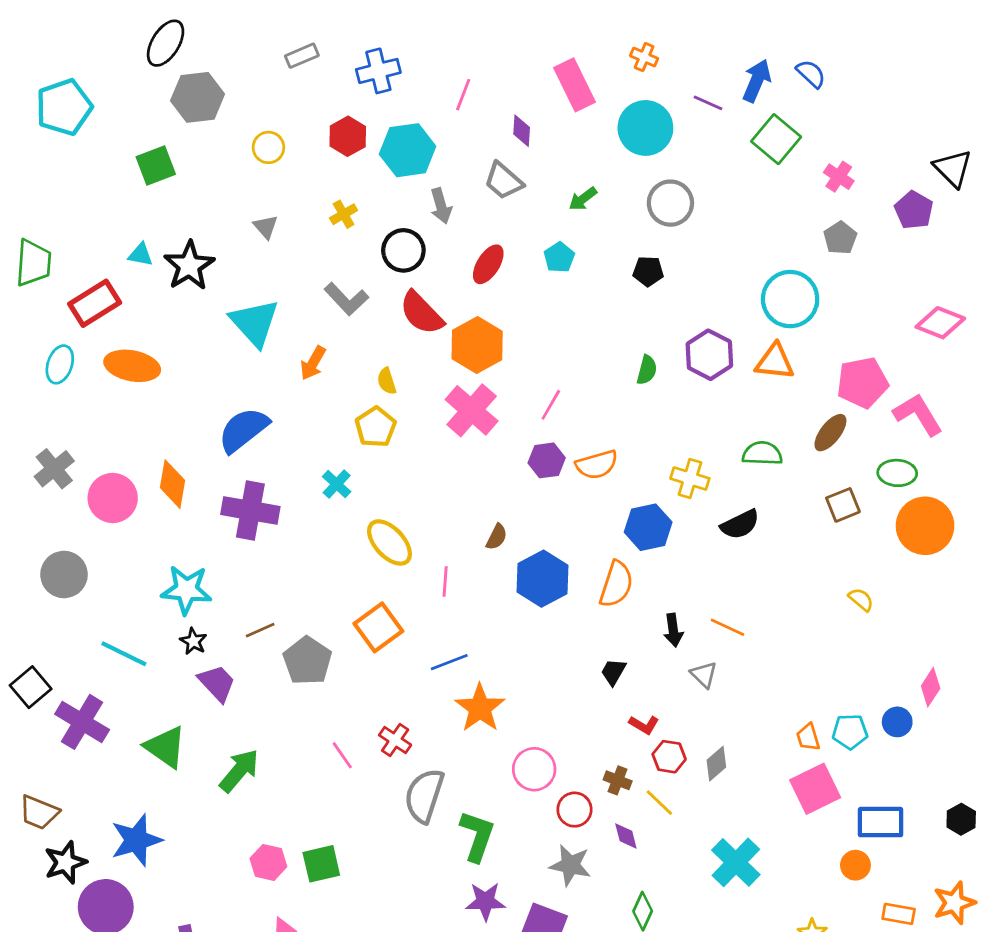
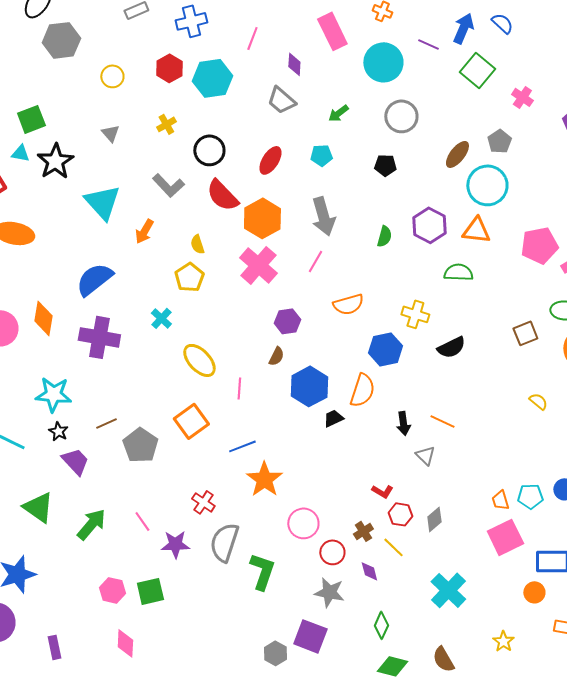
green square: (156, 166) -> (31, 119), moved
gray arrow: (441, 206) -> (323, 216), moved, size x1.5
gray pentagon: (840, 238) -> (499, 141), moved
cyan pentagon: (559, 257) -> (321, 155), turned 30
brown ellipse: (830, 433) -> (457, 154), moved
green semicircle: (762, 453) -> (458, 272), moved
purple hexagon: (547, 460) -> (287, 321), moved
black trapezoid: (613, 672) -> (333, 418), moved, turned 35
pink line: (342, 755) -> (142, 521), moved
brown cross: (618, 780) -> (363, 531), turned 36
purple star: (485, 901) -> (175, 544), moved

